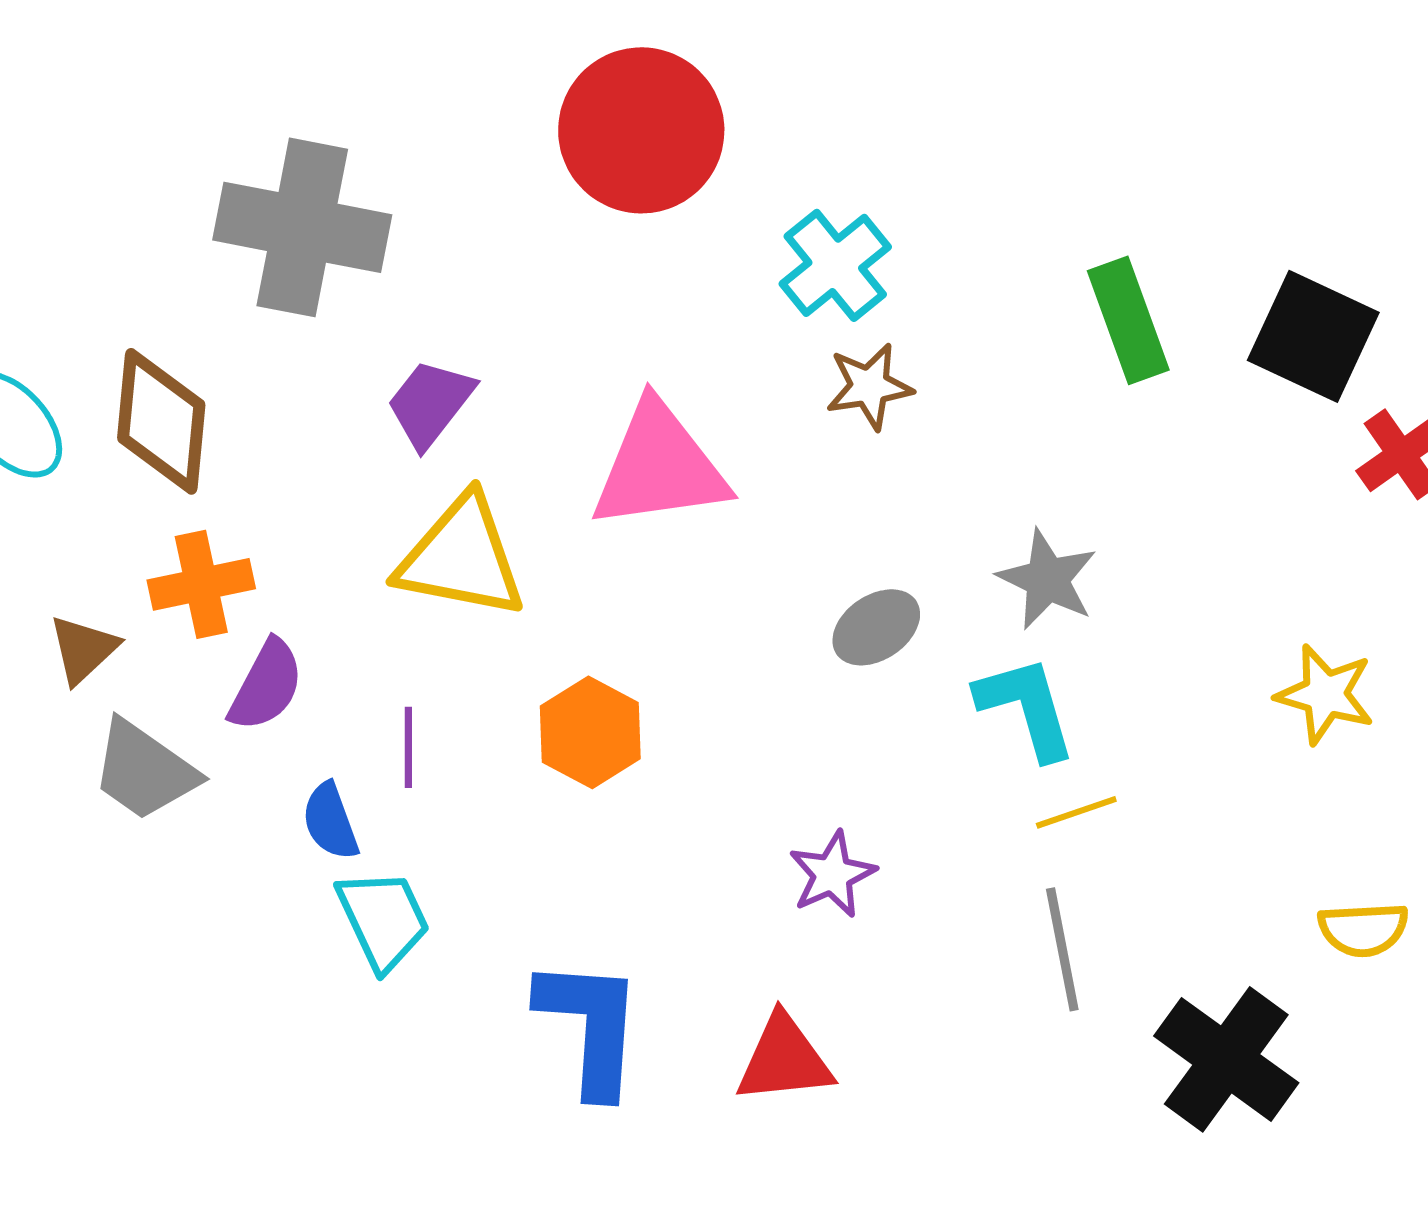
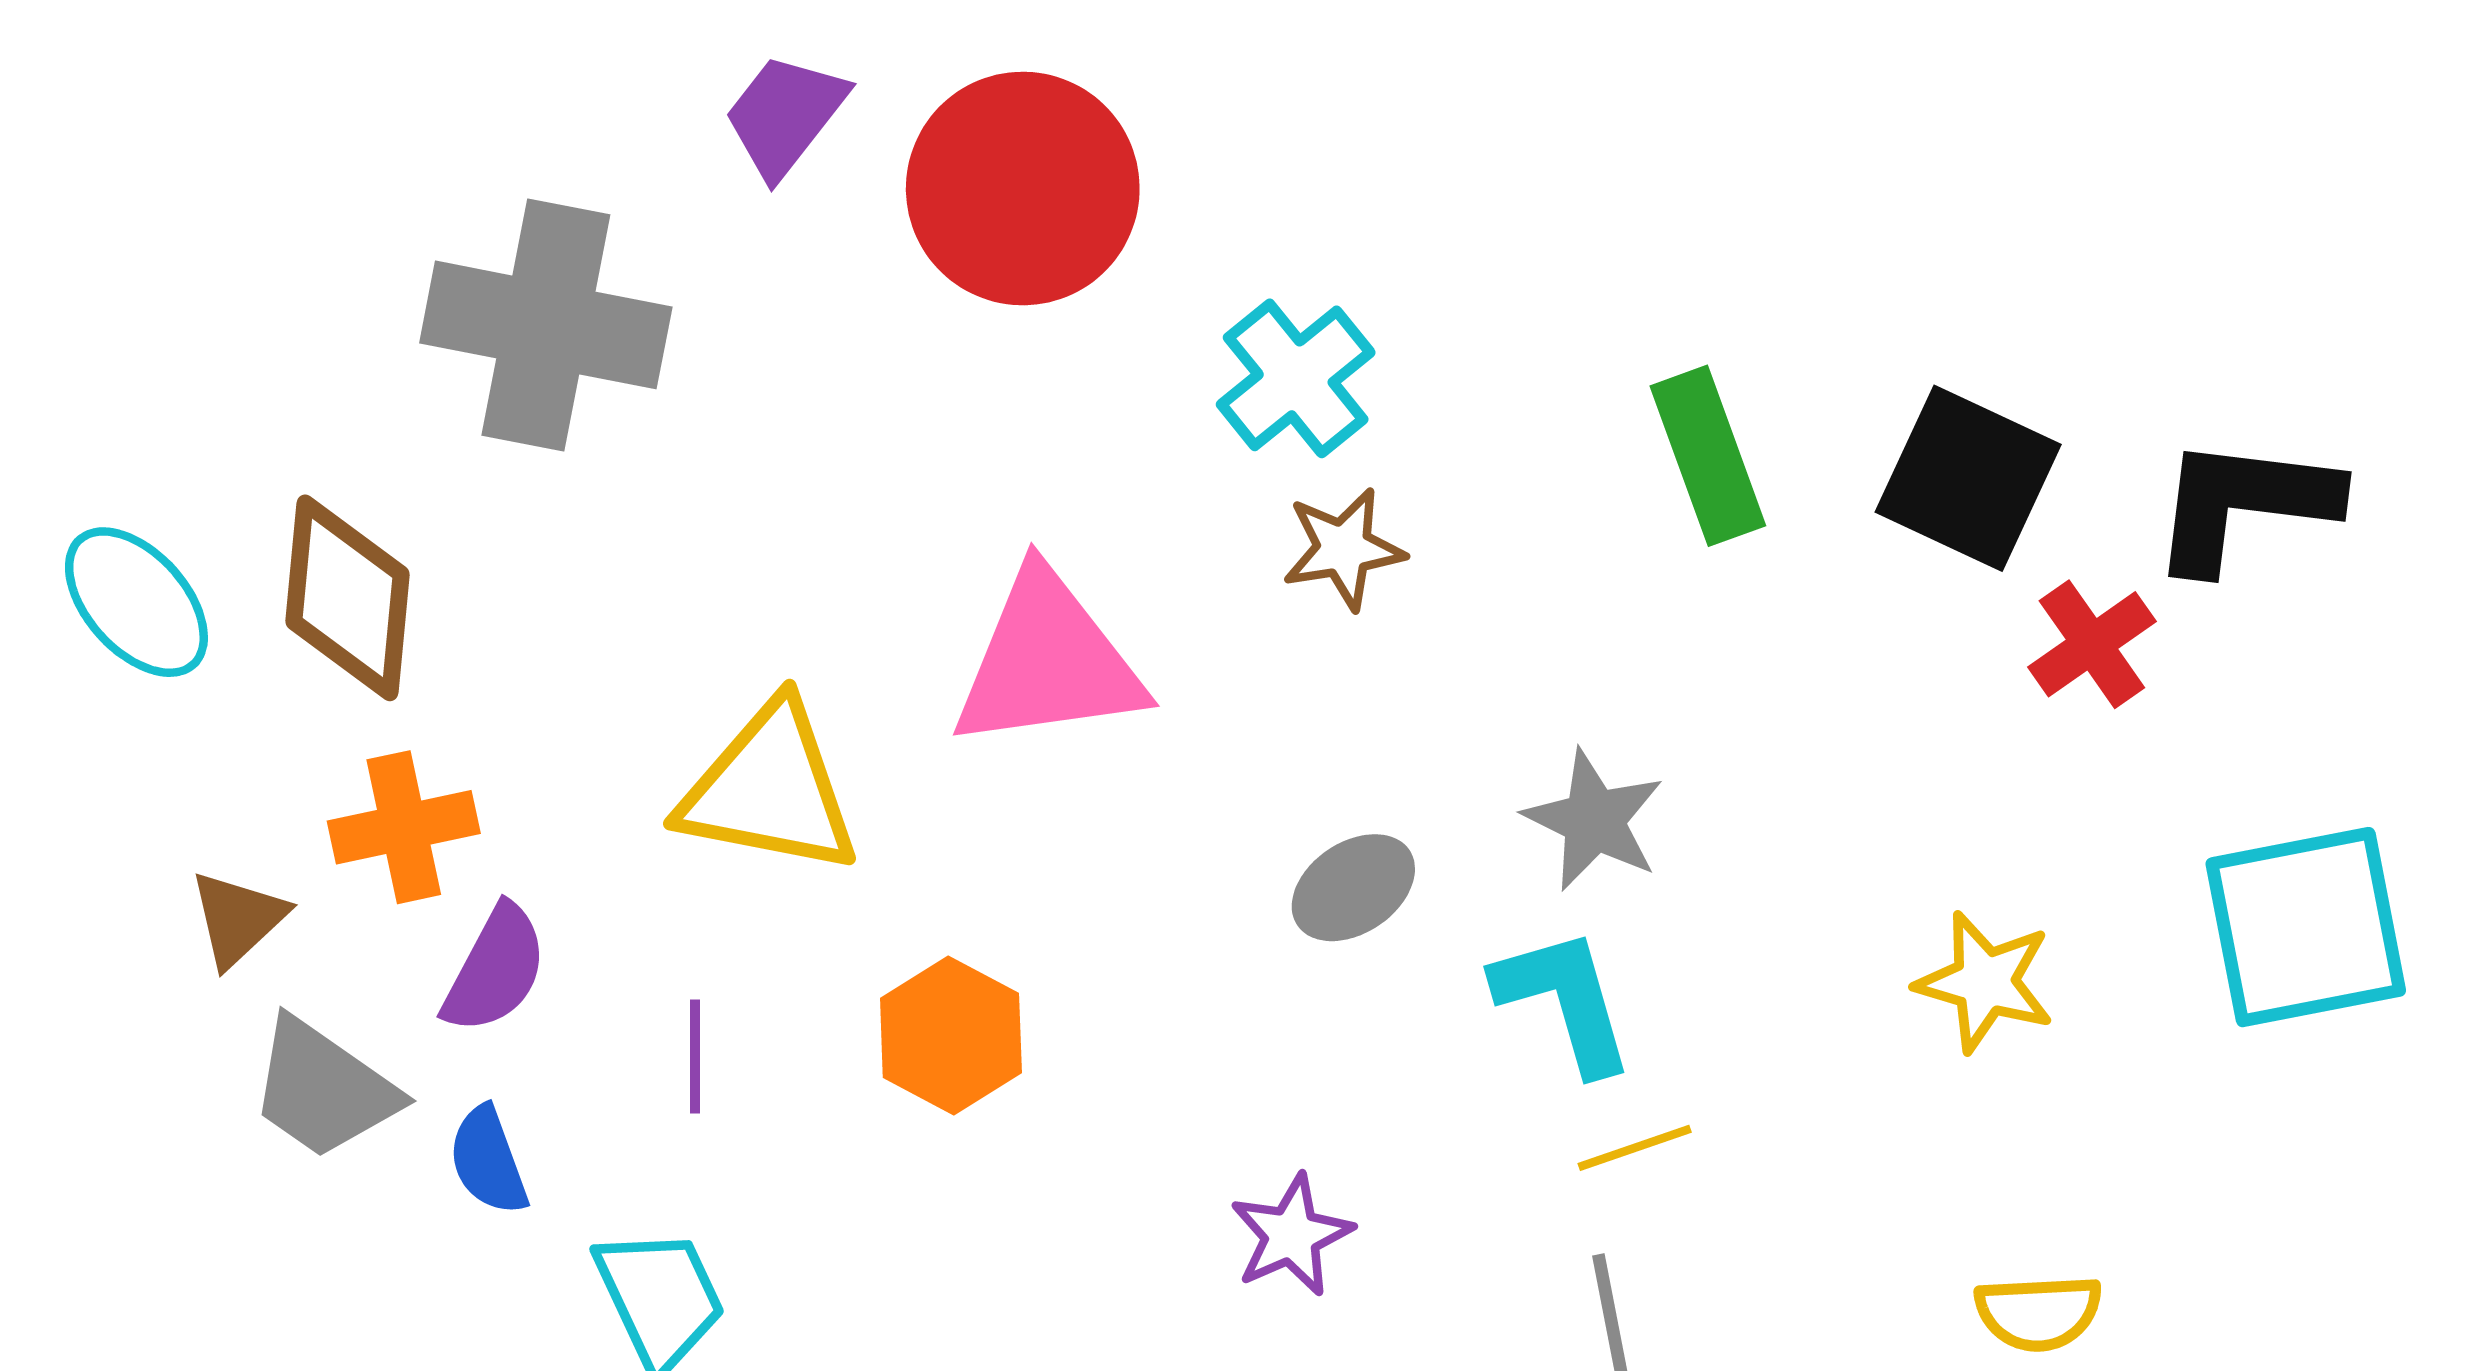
purple trapezoid: (430, 403) -> (785, 115), moved
blue semicircle: (330, 821) -> (488, 1161), moved

